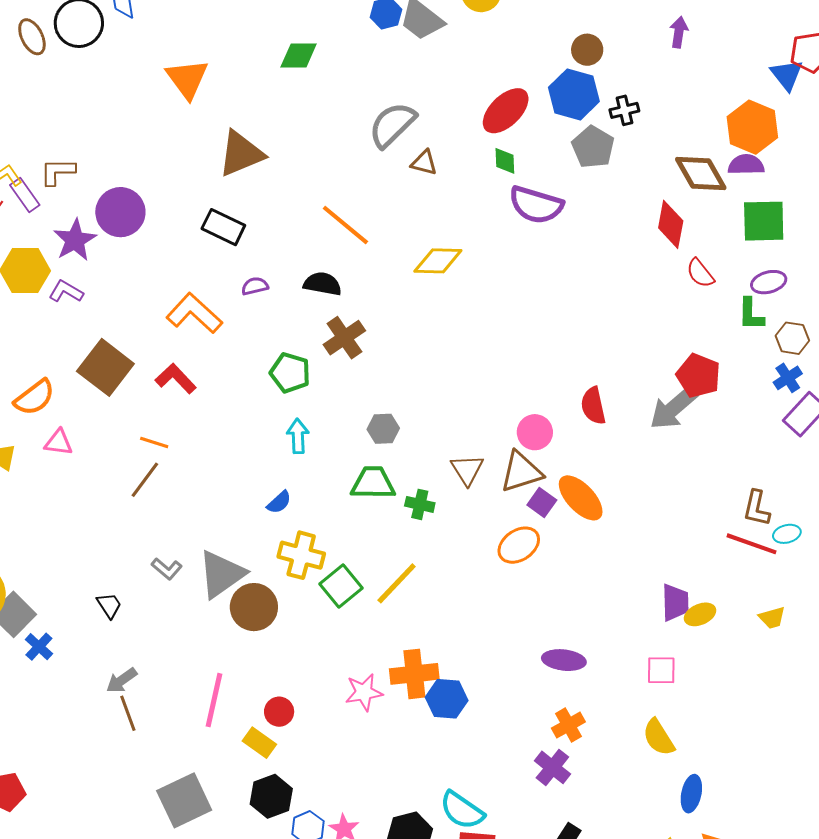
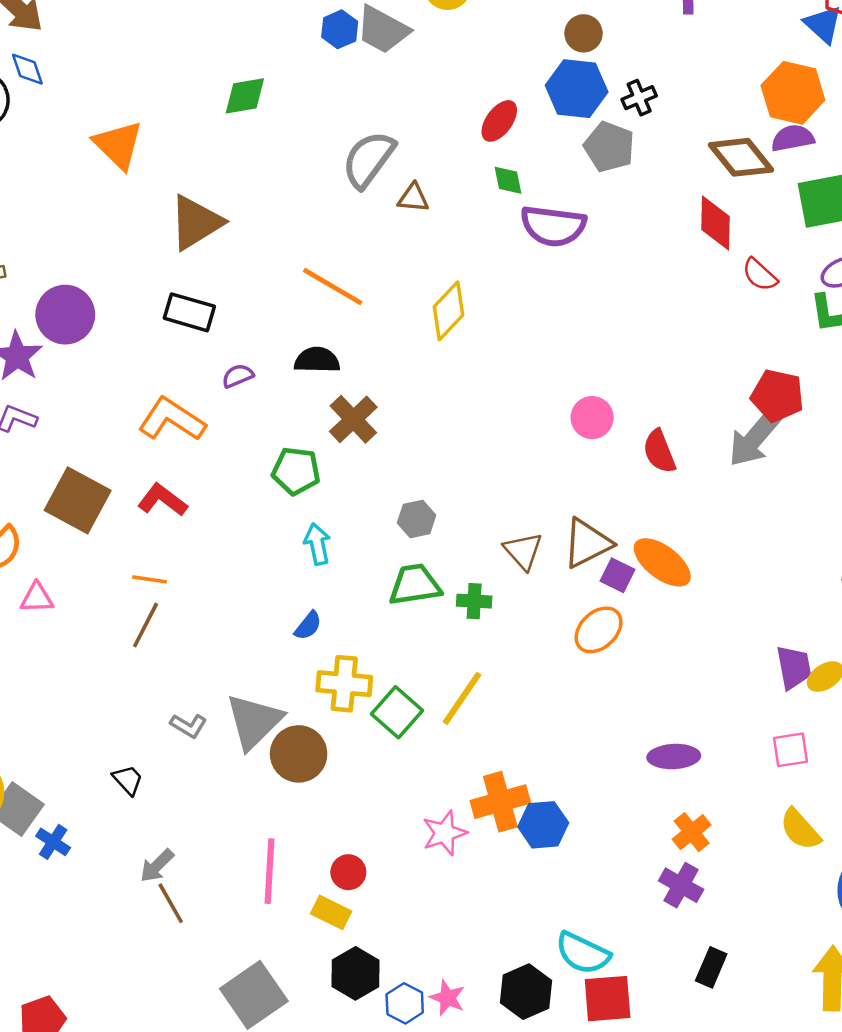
red ellipse: (506, 111) -> (499, 121), size x0.7
yellow diamond: (438, 261) -> (448, 311), turned -39
pink circle: (535, 432) -> (592, 418), moved

